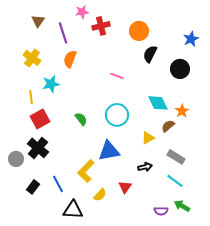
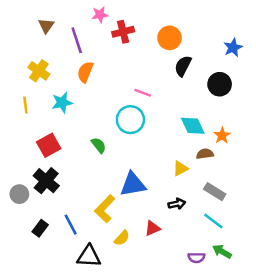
yellow line: (31, 97) -> (25, 105), moved
cyan circle: (117, 115) -> (130, 120), moved
brown semicircle: (168, 126) -> (205, 154), turned 32
red triangle: (125, 187) -> (152, 228), turned 32

